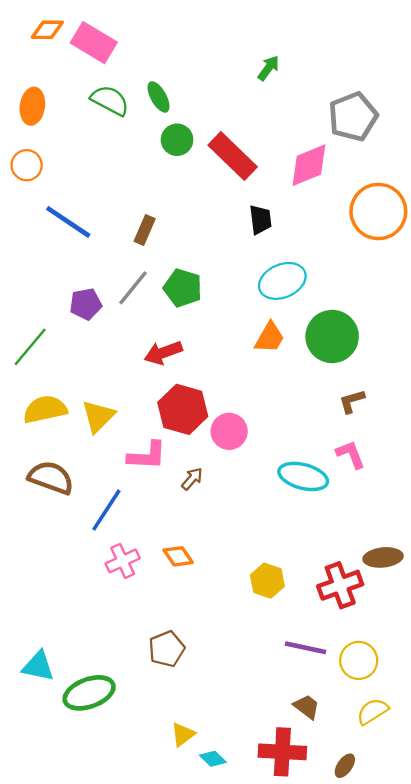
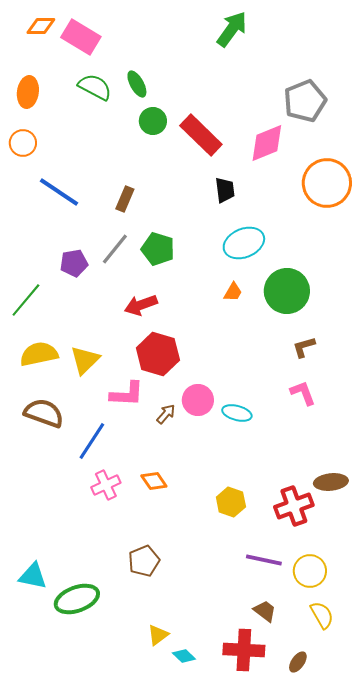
green arrow: (268, 68) -> (232, 29), moved, size x1.6
orange trapezoid: (270, 338) -> (233, 292), size x0.7
pink circle: (229, 431) -> (198, 400), moved
cyan ellipse: (303, 476) -> (237, 413), moved, size x0.7
yellow semicircle: (373, 711) -> (322, 615), turned 92

